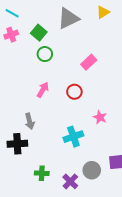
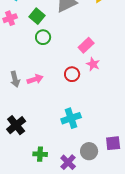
pink arrow: (43, 90) -> (35, 79), moved, turned 42
pink star: (100, 117) -> (93, 64), moved
gray arrow: (30, 121) -> (15, 79), moved
black cross: (17, 144) -> (16, 125), turned -36

